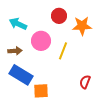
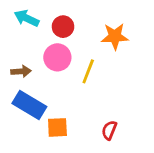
red circle: (59, 16) -> (63, 27), moved
cyan arrow: (18, 24) -> (27, 18), moved
red semicircle: (85, 82) -> (109, 130), moved

